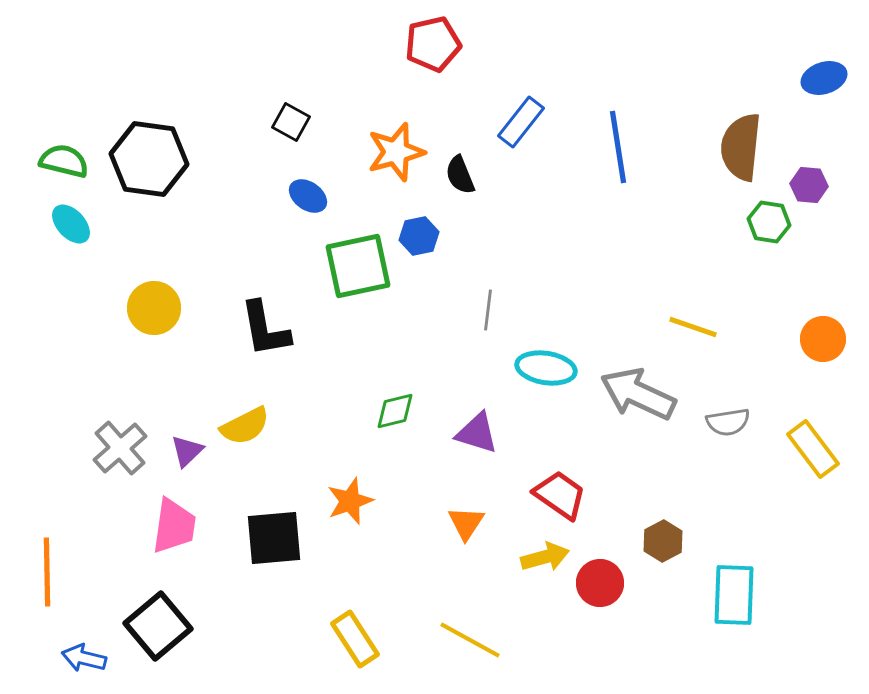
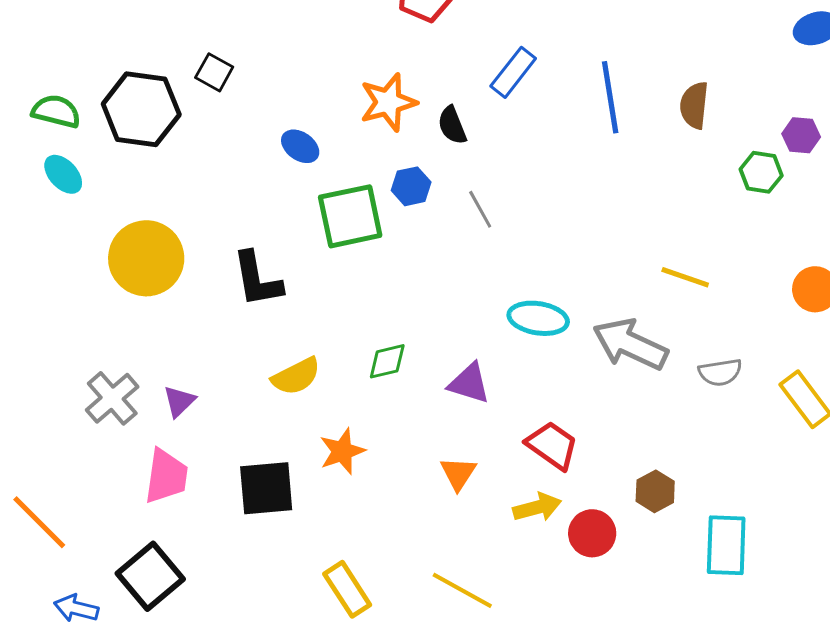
black square: (291, 122) -> (214, 72), moved
brown semicircle: (741, 147) -> (694, 105), moved, size x0.7
yellow circle: (154, 308) -> (146, 258), size x1.4
gray line: (488, 310) -> (480, 209), moved, turned -36
yellow semicircle: (245, 426) -> (296, 376), moved
orange line: (47, 572) -> (39, 522), turned -44

